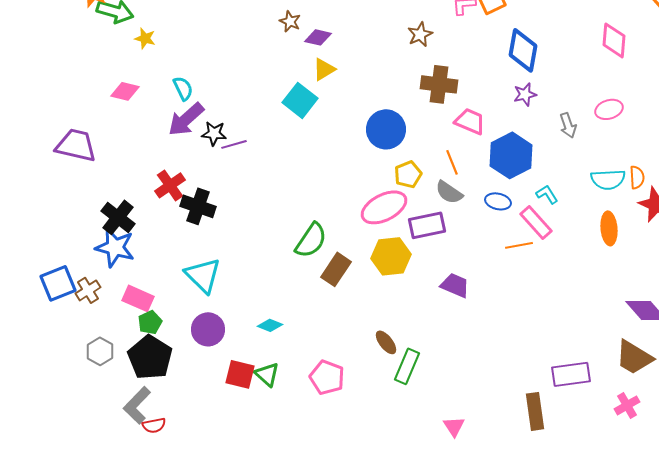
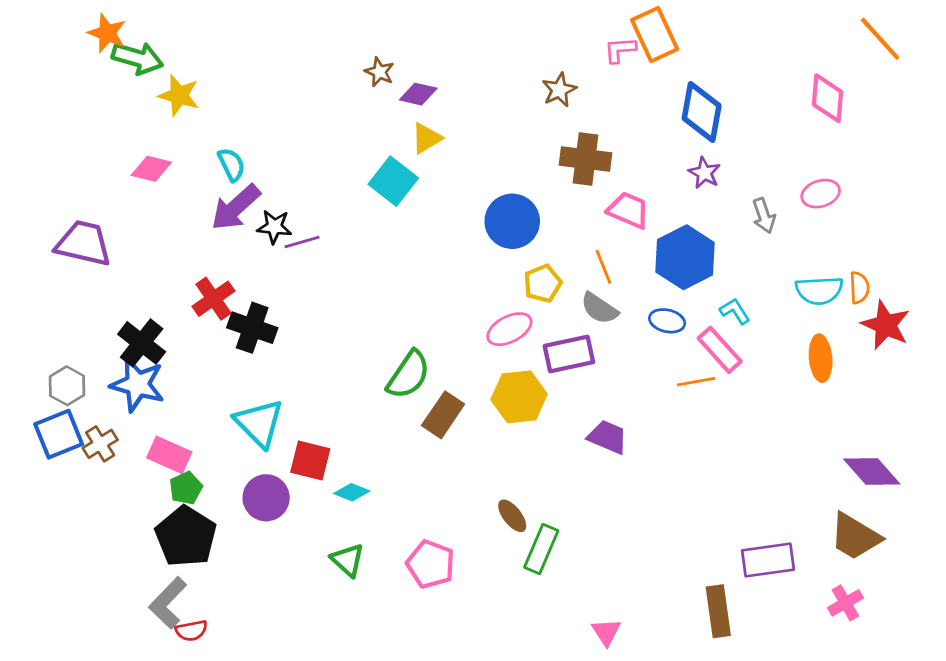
yellow star: (145, 38) -> (179, 95), size x1.4
purple star: (525, 94) -> (704, 173), turned -30
pink ellipse: (384, 207) -> (509, 329), size x0.7
gray hexagon: (100, 351) -> (67, 386), moved
red square: (240, 374) -> (310, 460), moved

